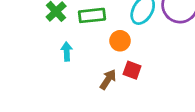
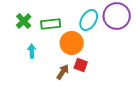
orange circle: (120, 41) -> (72, 43), size x1.5

